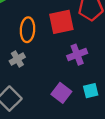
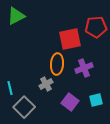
orange ellipse: (27, 30) -> (57, 64), moved
gray cross: (17, 59) -> (46, 84), moved

